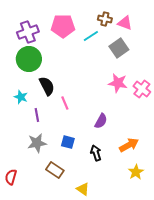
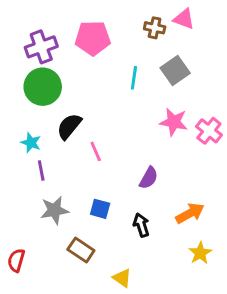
pink triangle: (125, 23) -> (184, 19), moved
cyan line: (91, 36) -> (134, 78), moved, turned -49
black semicircle: (47, 86) -> (69, 126), turned -114
purple line: (37, 115) -> (41, 171), moved

